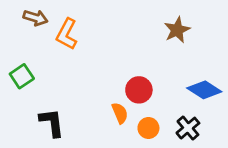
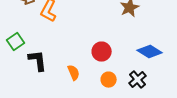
orange semicircle: (120, 113) -> (74, 73), moved
black L-shape: (52, 123) -> (38, 61), moved

